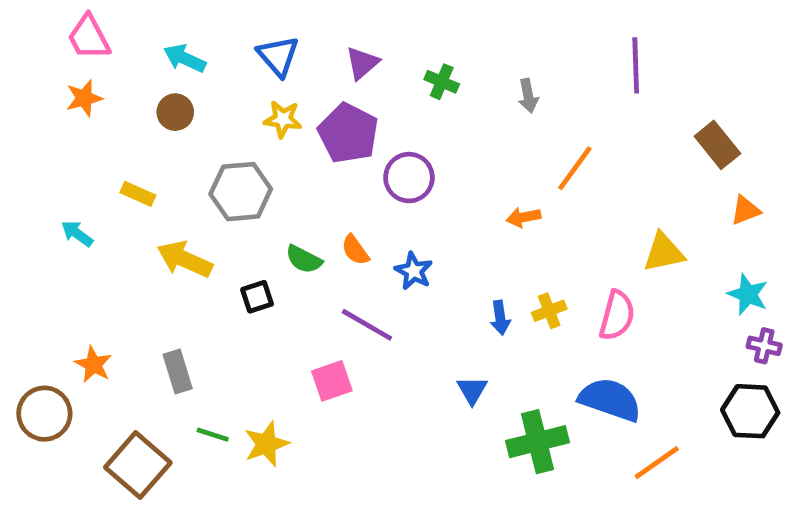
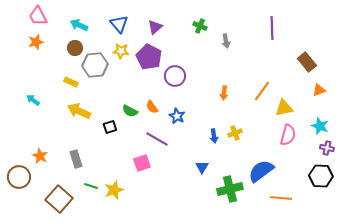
green cross: (442, 82) -> (200, 26), moved
orange line: (575, 168) -> (262, 91), moved
gray hexagon: (241, 192) -> (95, 65), moved
yellow rectangle: (138, 194) -> (71, 82), moved
orange arrow: (523, 217) -> (224, 93), turned -72
pink semicircle: (617, 315) -> (288, 135), moved
blue semicircle: (610, 400) -> (261, 171), turned -56
orange line: (657, 463) -> (281, 198), turned 40

